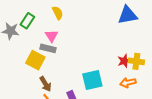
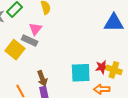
cyan square: (92, 80) -> (81, 73), moved
brown arrow: (45, 84) -> (42, 78), moved

